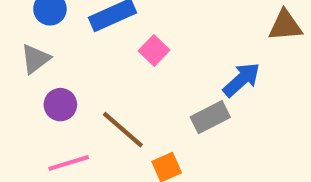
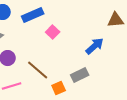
gray rectangle: (210, 117) -> (80, 75), moved

